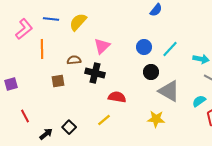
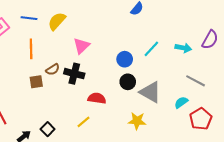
blue circle: (144, 47) -> (125, 59), moved
orange line: (42, 49) -> (31, 49), moved
cyan arrow: (201, 59) -> (183, 48), moved
brown semicircle: (74, 60) -> (53, 69), moved, turned 152
black circle: (151, 72) -> (128, 82), moved

